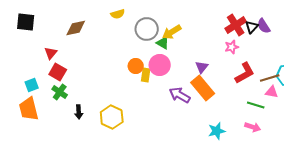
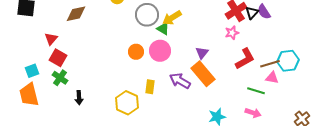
yellow rectangle: (146, 75) -> (150, 87), moved
yellow hexagon: (112, 117) -> (127, 103), moved

